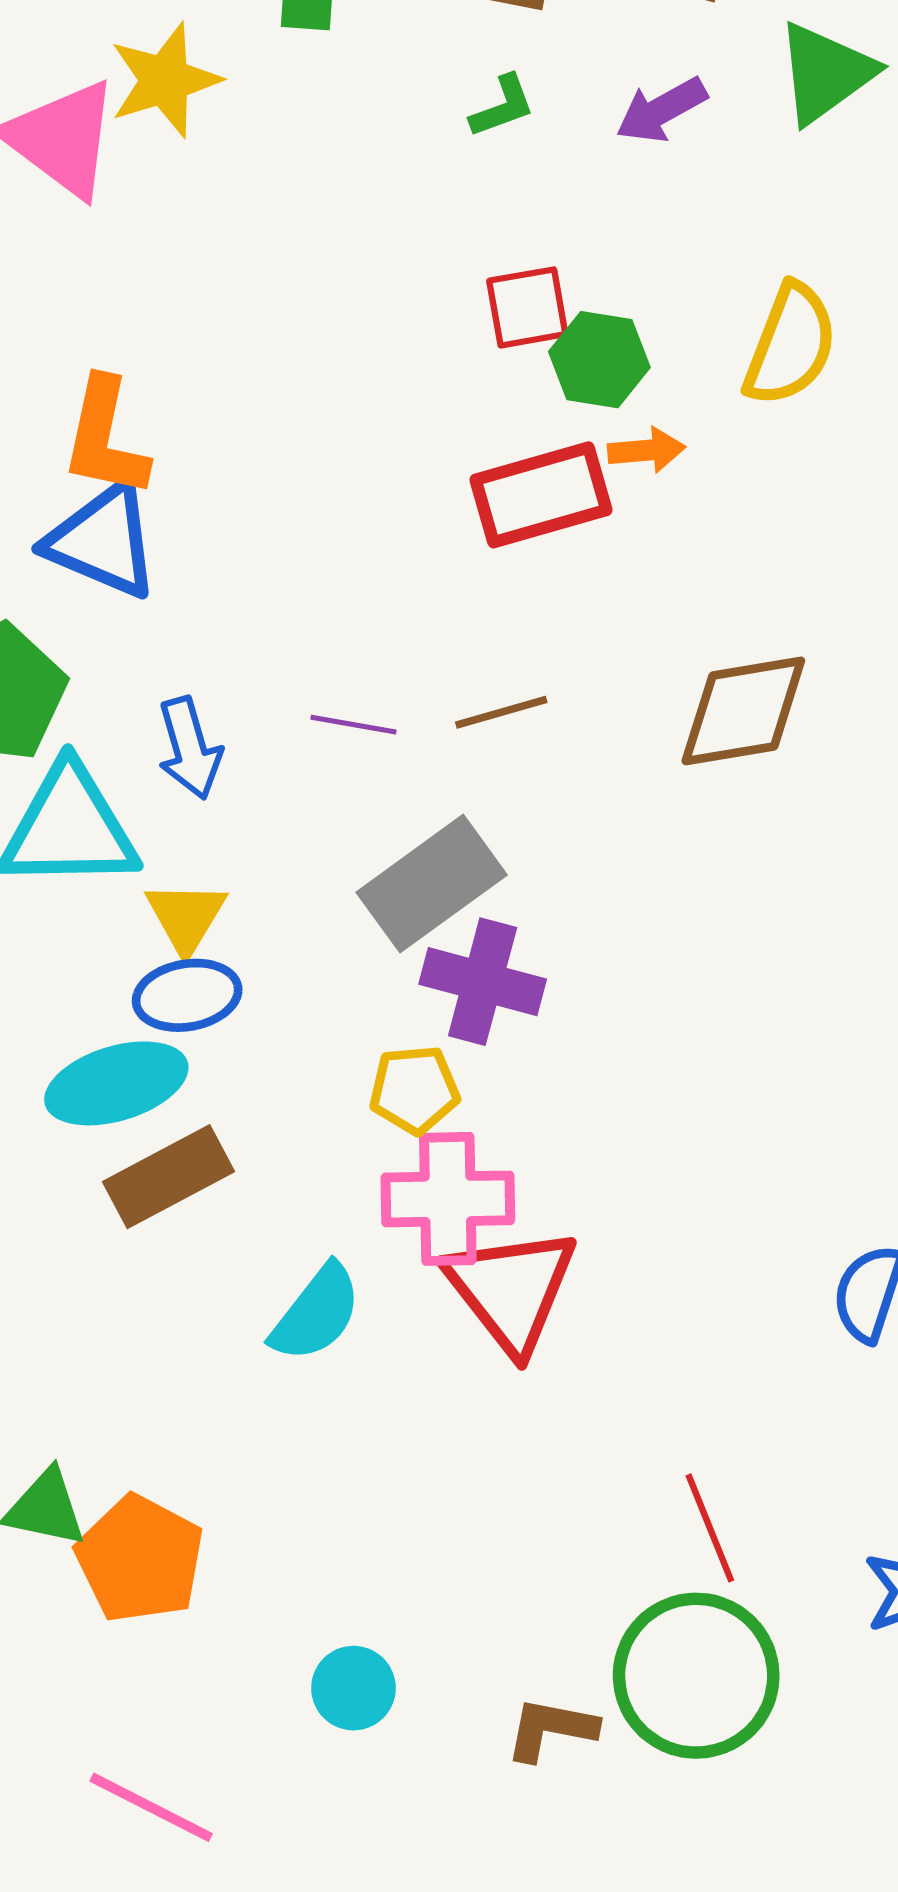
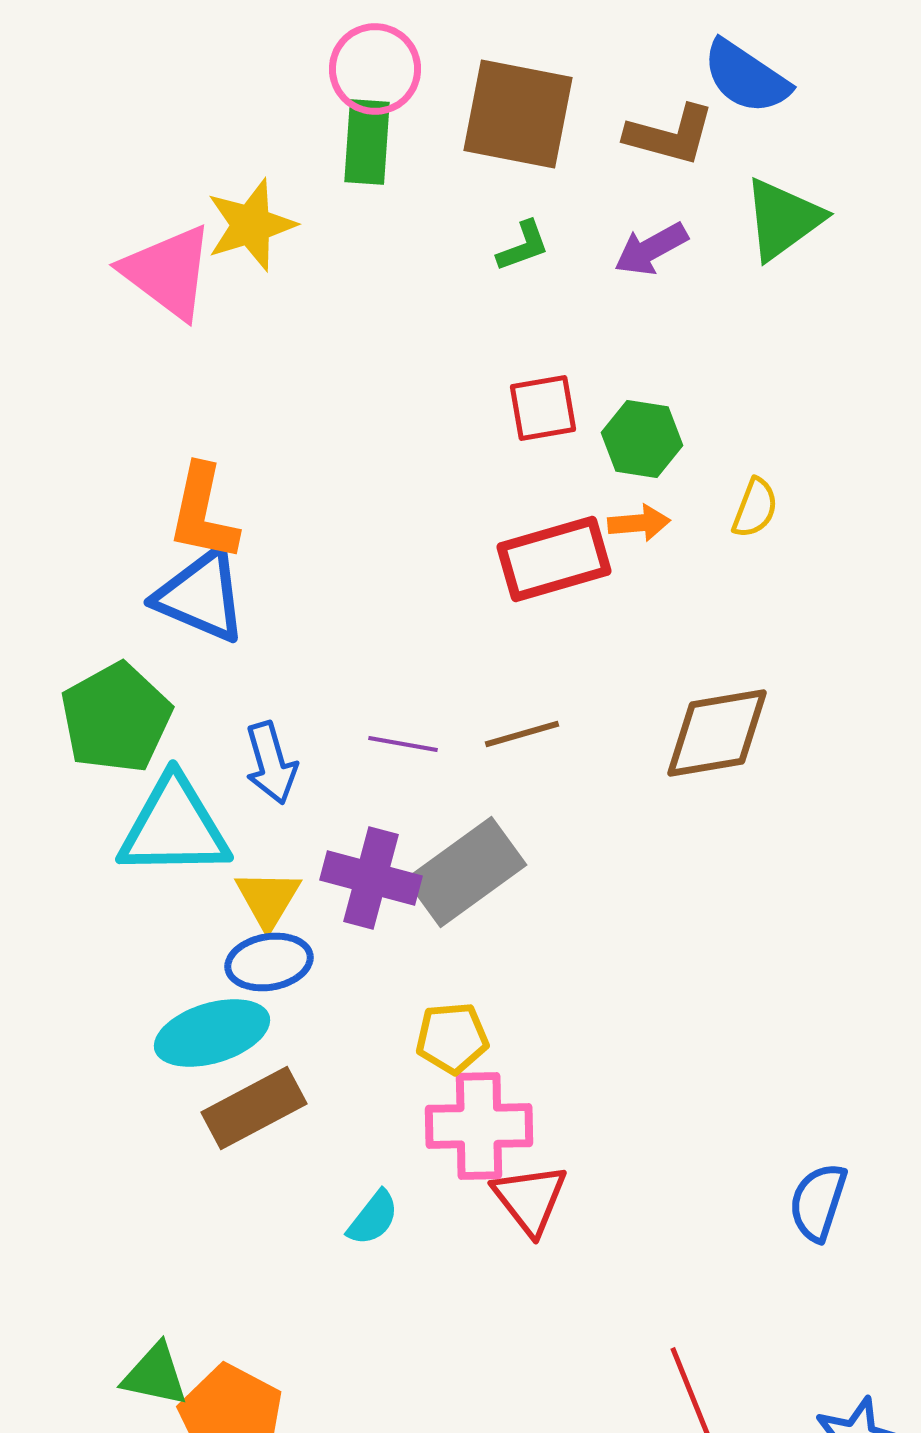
yellow semicircle: (791, 345) -> (755, 508), moved, size x0.6
green hexagon: (599, 360) -> (642, 439), moved
purple cross: (483, 982) -> (371, 878), moved
red triangle: (511, 1290) -> (530, 1199), size x0.7
cyan semicircle: (316, 1313) -> (373, 1218), size x0.7

